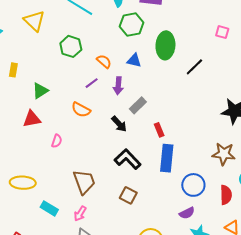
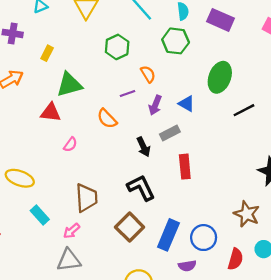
green hexagon: (132, 25) -> (176, 41), moved
blue triangle: (134, 61) -> (187, 104), moved
green triangle: (40, 91) -> (69, 85), size x1.4
red rectangle: (159, 130) -> (185, 167), size x1.5
blue rectangle: (167, 158) -> (168, 235), moved
brown square: (128, 195) -> (130, 227), size x1.4

